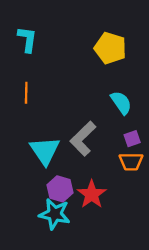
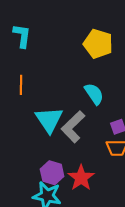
cyan semicircle: (121, 103) -> (94, 94), moved
cyan triangle: (45, 151) -> (49, 120), moved

